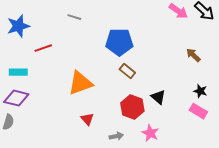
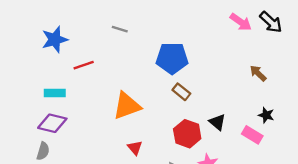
pink rectangle: (198, 111) -> (252, 135), moved

